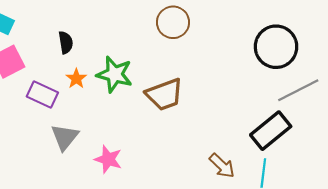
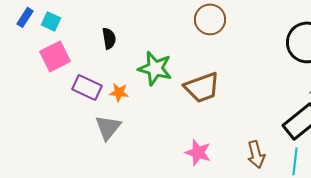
orange star: (76, 79) -> (119, 92), moved, turned -30
pink star: (108, 159) -> (198, 152), moved
brown arrow: (222, 166) -> (256, 154), turned 32

